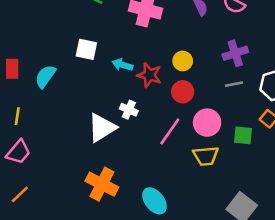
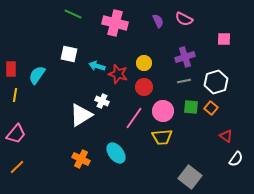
yellow line: (17, 116) -> (15, 95), moved
green square: (243, 135) -> (191, 107), moved
orange cross: (102, 184) -> (81, 159), size x0.7
cyan ellipse: (154, 201) -> (116, 153), moved

